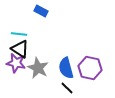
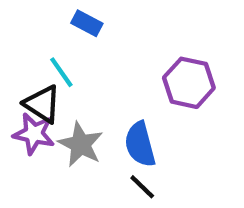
cyan line: (19, 34) -> (61, 72), moved, turned 49
purple hexagon: (90, 68) -> (189, 83), moved

